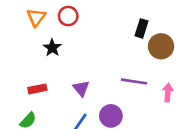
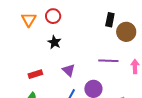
black star: (52, 48) -> (54, 42), moved

